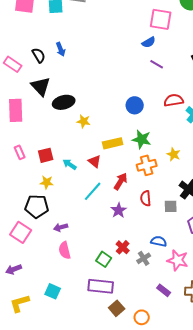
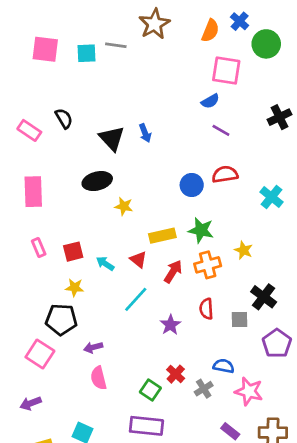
blue arrow: (61, 49) -> (145, 133), moved
black triangle: (41, 86) -> (112, 138), moved
red semicircle: (174, 100) -> (225, 174), moved
red arrow: (121, 181) -> (173, 272), moved

